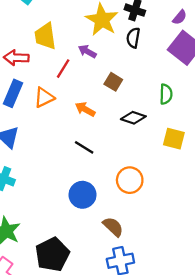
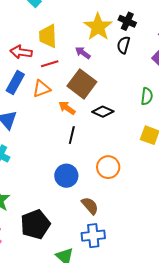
red line: (63, 69) -> (50, 64), moved, turned 36
brown square: (113, 82) -> (82, 84), moved, size x1.8
orange arrow: (85, 109) -> (67, 108), moved
black diamond: (133, 118) -> (103, 112), moved
black line: (84, 147) -> (72, 135), turned 66

